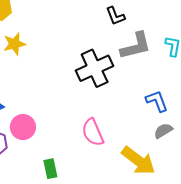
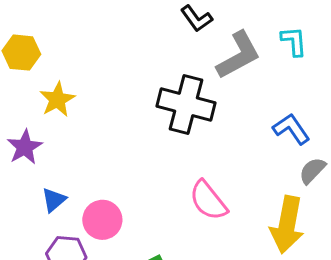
black cross: (95, 68) -> (186, 104), turned -36
yellow arrow: (138, 161) -> (287, 225), turned 78

